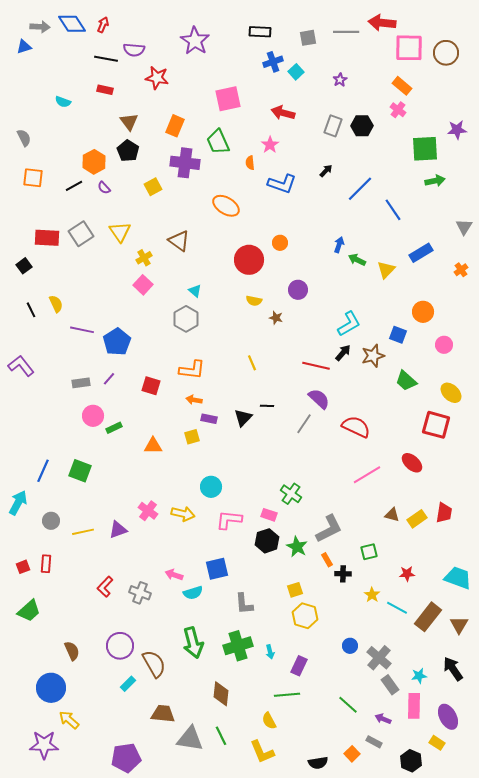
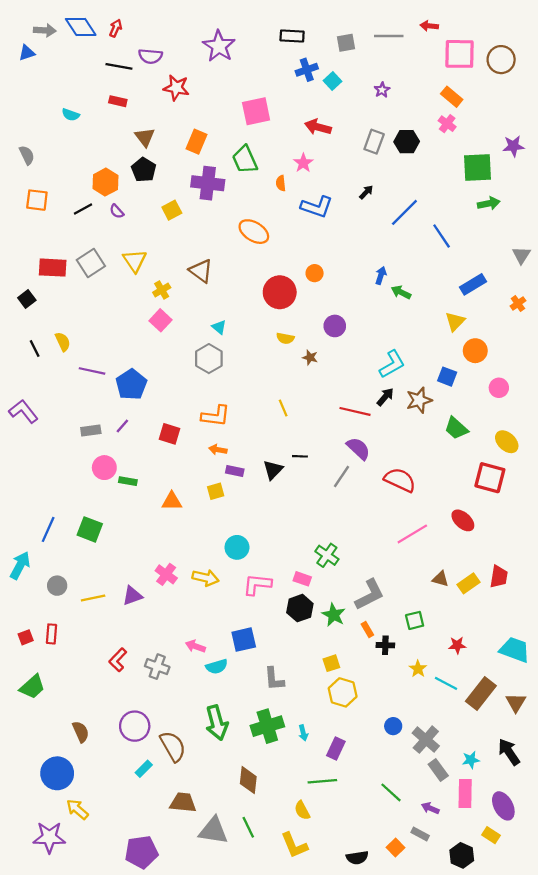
red arrow: (382, 23) -> (429, 26), size x0.6
yellow triangle: (386, 270) -> (455, 321), moved
green rectangle: (114, 428) -> (128, 481), turned 35

